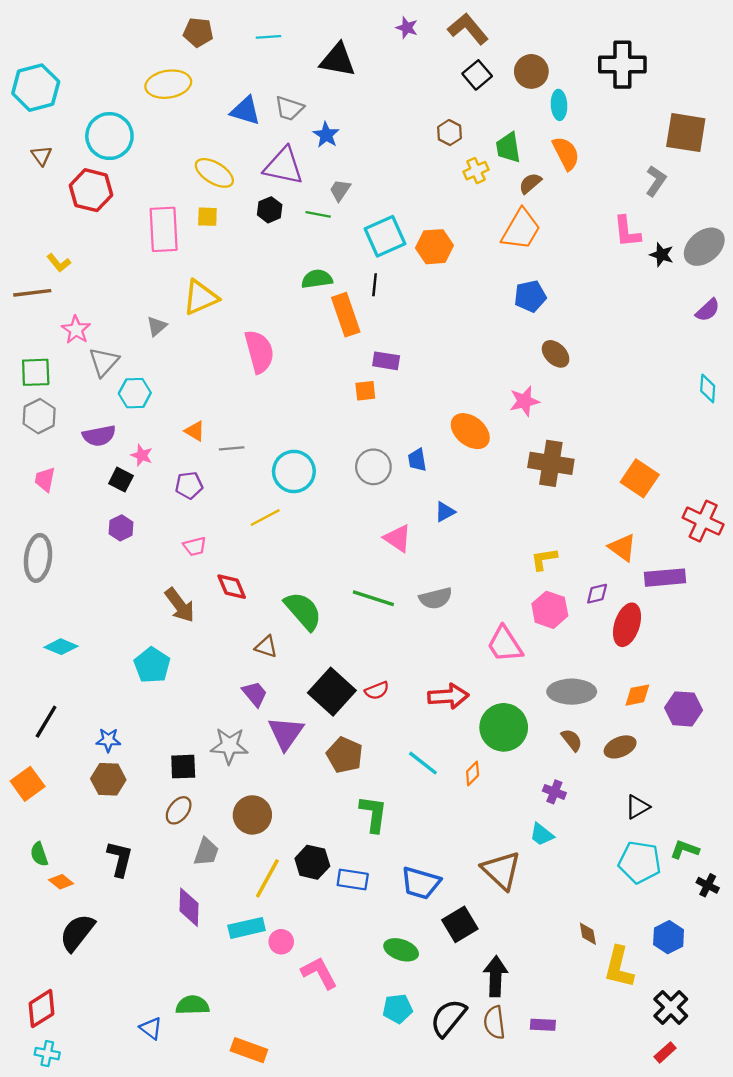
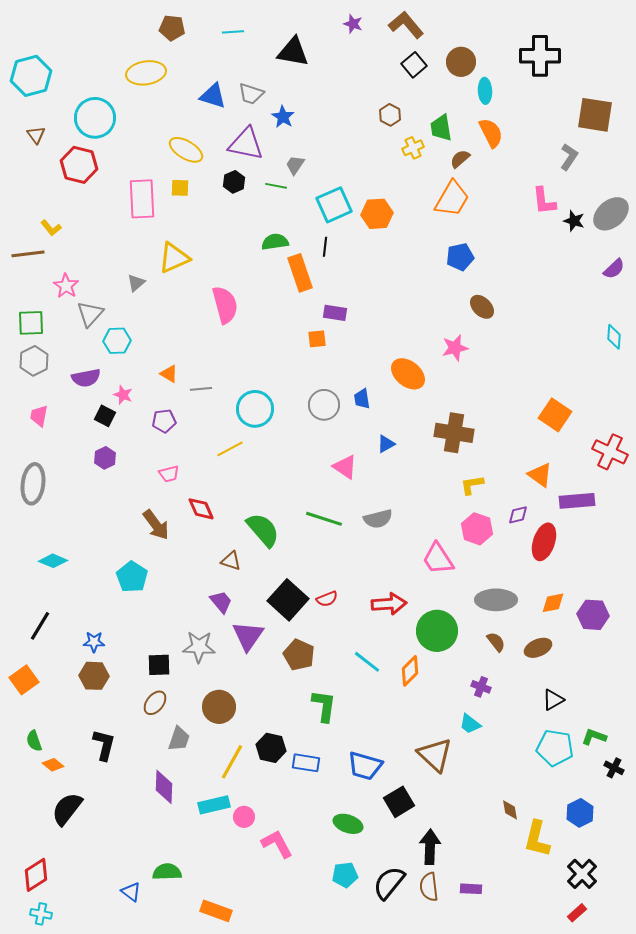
brown cross: (551, 463) -> (454, 433), moved
orange diamond: (473, 773) -> (410, 671), size x1.4

